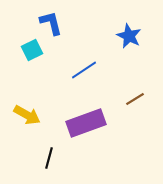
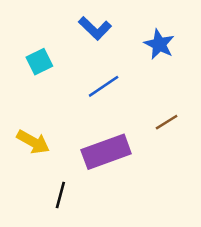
blue L-shape: (51, 23) -> (95, 28), moved, turned 148

